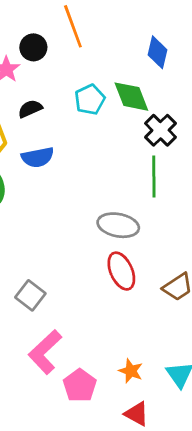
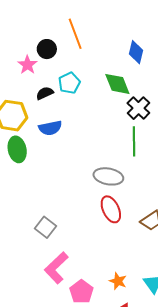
cyan pentagon: (90, 100) -> (69, 83), moved

